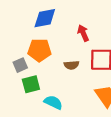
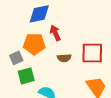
red arrow: (83, 33) -> (55, 33), moved

